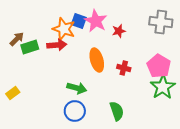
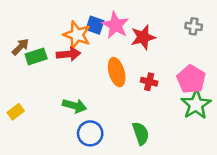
gray cross: (161, 22) -> (194, 26), size x0.6
red star: (119, 31) -> (143, 37), size x1.5
green arrow: (77, 88) -> (75, 106), moved

